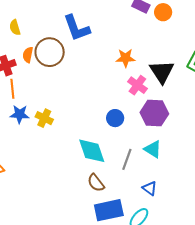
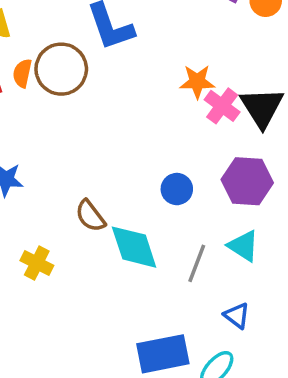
pink cross: (137, 85) -> (222, 106), moved
yellow cross: (44, 118) -> (37, 263), moved
brown semicircle: (96, 183) -> (90, 216), moved

